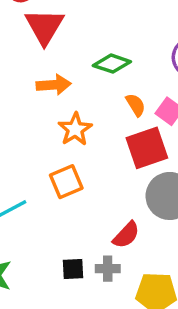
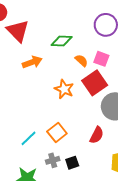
orange star: (75, 129) -> (64, 89), moved
orange square: (66, 182) -> (57, 132), moved
gray cross: (108, 269) -> (53, 160), moved

